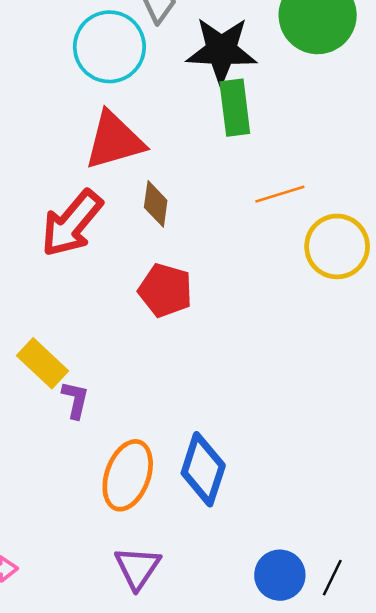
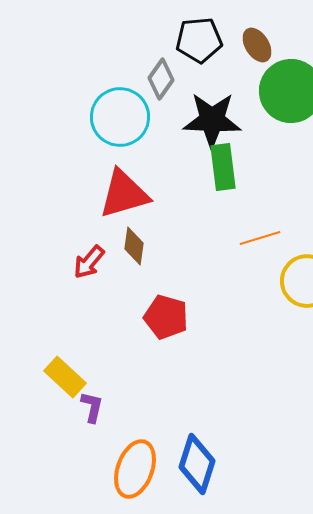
brown diamond: (156, 204) -> (134, 246), moved
red arrow: (72, 223) -> (89, 262), size x0.6

